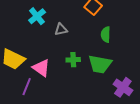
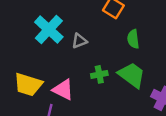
cyan cross: (37, 16) -> (49, 29), size x1.4
green trapezoid: (100, 64) -> (132, 75), turned -145

